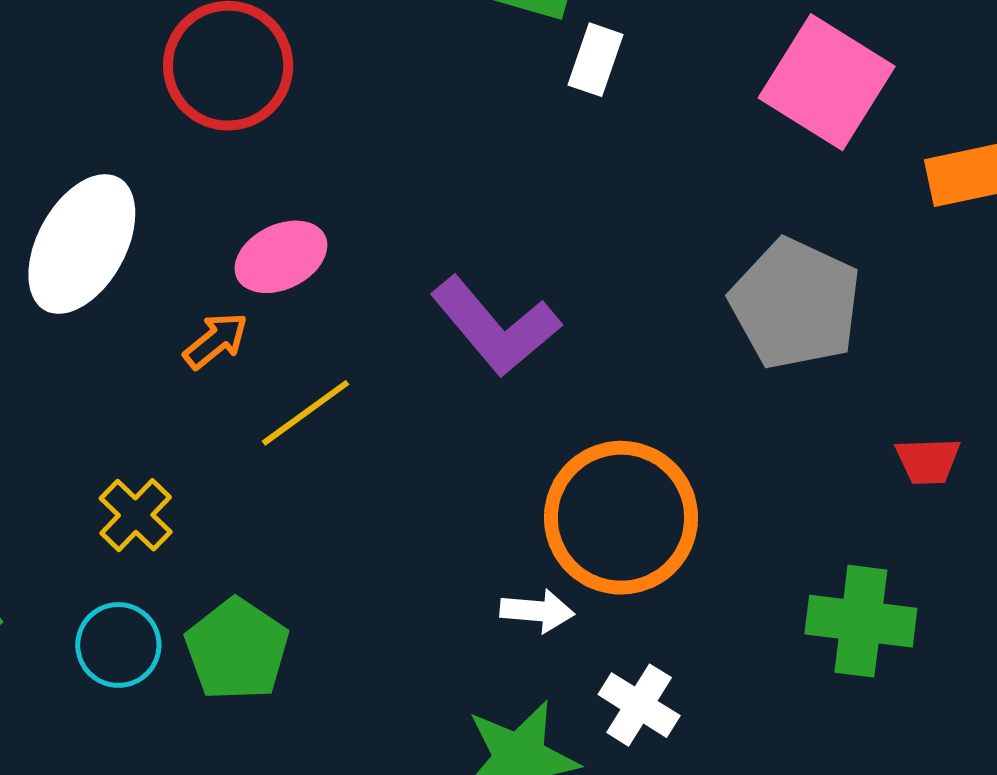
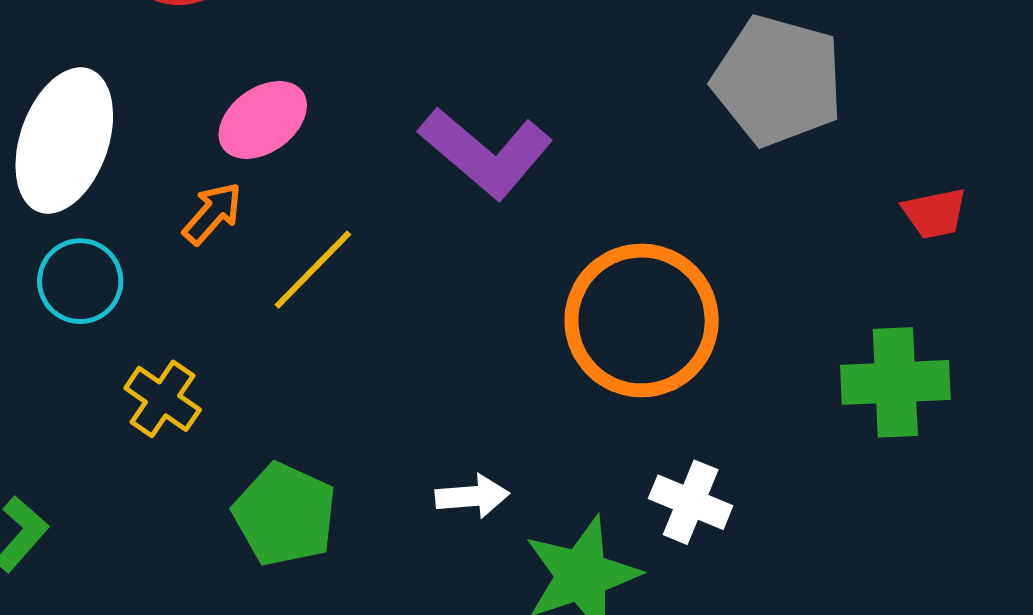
white arrow: (537, 611) -> (472, 496), moved
cyan circle: (118, 645) -> (80, 281), moved

